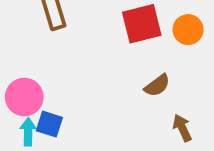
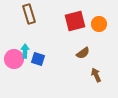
blue square: (49, 124) -> (38, 59), moved
cyan arrow: (28, 132) -> (25, 51), moved

